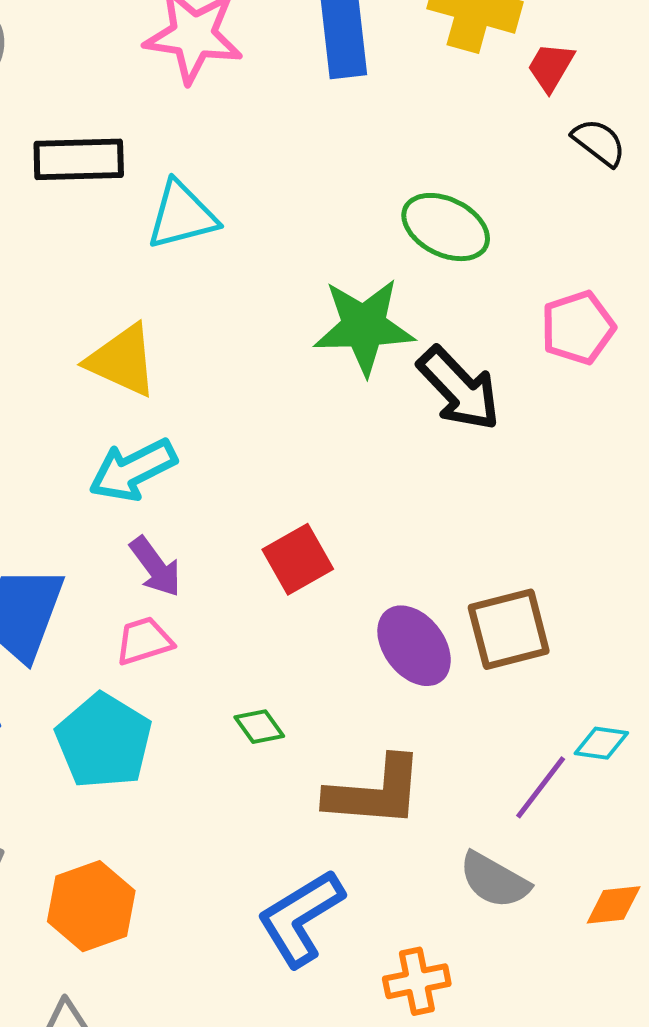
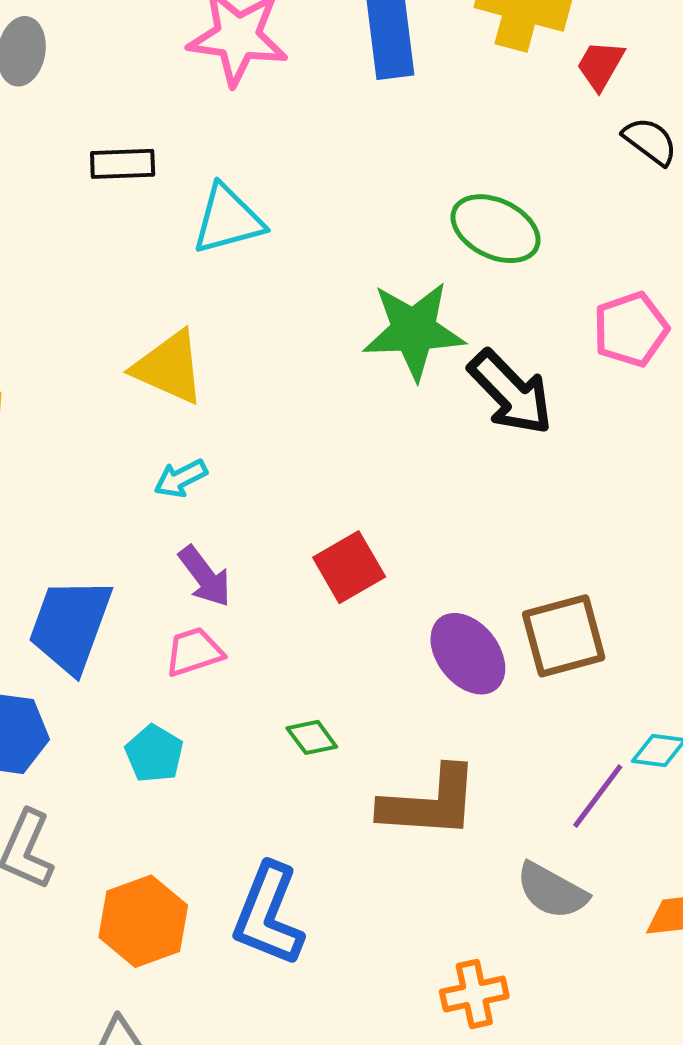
black rectangle: (79, 159) -> (123, 164), size x0.7
cyan arrow: (133, 470) -> (181, 478), size x0.6
cyan pentagon: (104, 741) -> (154, 754), size x0.6
blue L-shape: (301, 918) -> (268, 915), moved, turned -36

